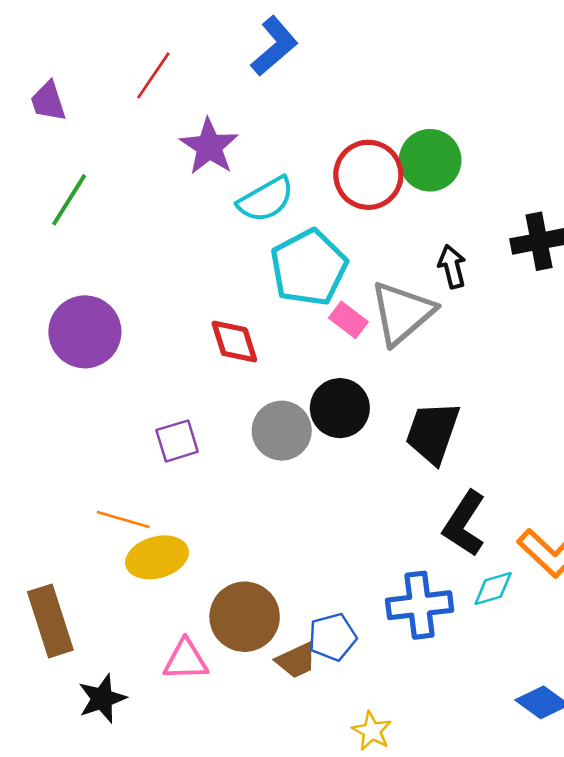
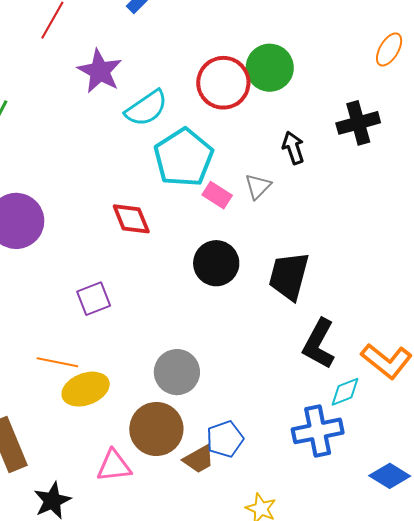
gray triangle: (402, 313) -> (258, 186), size x0.5
gray circle: (282, 431) -> (177, 372), moved
blue cross: (420, 605) -> (318, 431), moved

